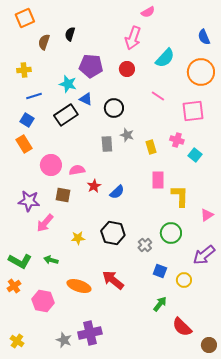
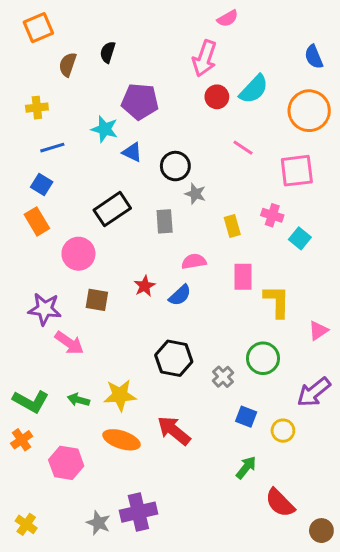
red circle: (127, 69) -> (217, 97), moved
black rectangle: (66, 115) -> (112, 209), moved
gray star: (127, 135) -> (195, 194), moved
pink semicircle: (77, 170) -> (194, 261), moved
pink arrow: (45, 223) -> (69, 343), turned -96
yellow star: (78, 238) -> (120, 395), moved, size x1.5

